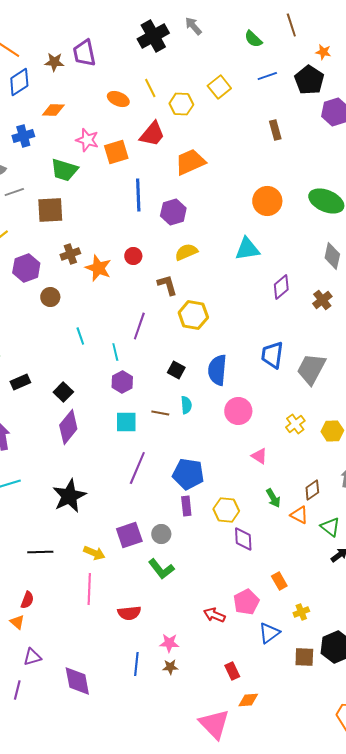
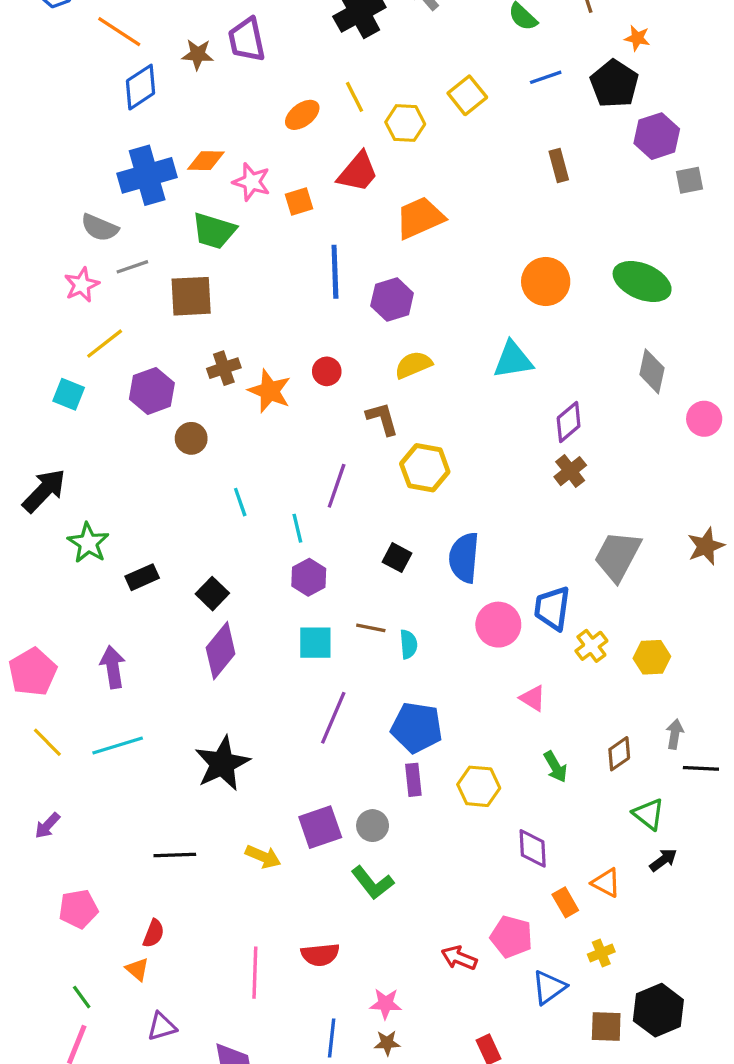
orange ellipse: (118, 99) -> (302, 115), turned -60
orange diamond: (53, 110) -> (206, 161), moved
blue cross: (23, 136) -> (147, 175), size x1.6
orange square: (116, 152) -> (299, 201), size x0.7
brown cross: (322, 300) -> (570, 471), moved
blue trapezoid: (272, 355) -> (552, 608), moved
cyan semicircle: (186, 405) -> (408, 644), moved
orange triangle: (299, 515) -> (606, 883), moved
purple diamond: (243, 539) -> (533, 848), moved
pink line: (89, 589) -> (255, 973), moved
pink pentagon: (246, 602) -> (511, 937), turned -30

